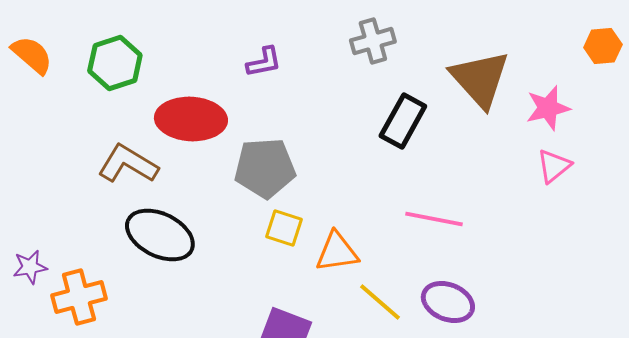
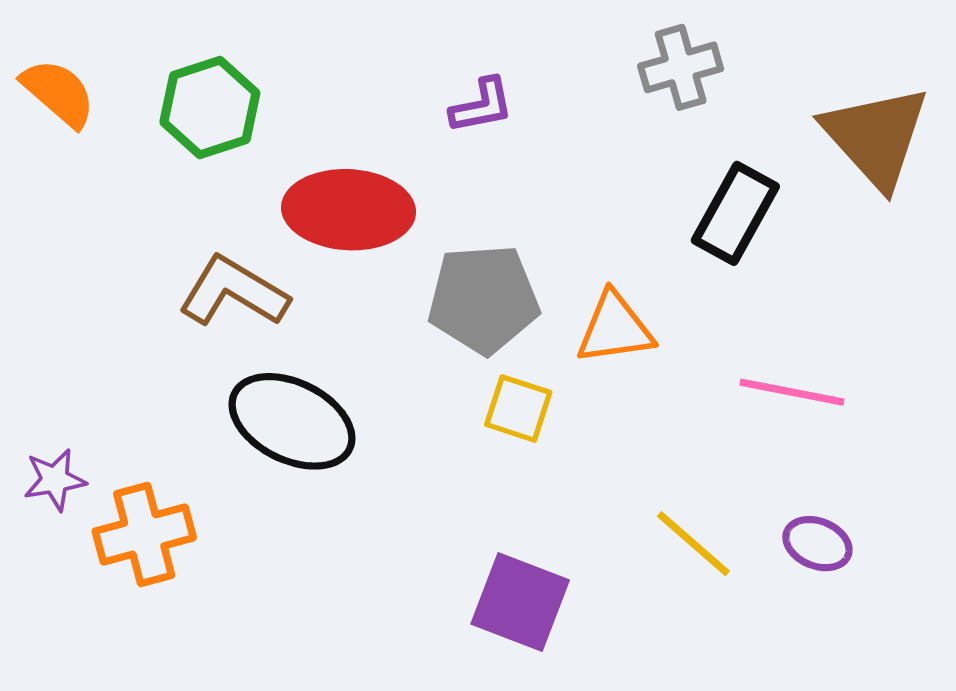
orange triangle: (337, 252) -> (615, 328), moved
purple ellipse: (448, 302) -> (817, 544), size x0.7

